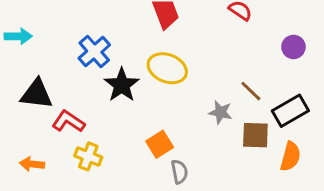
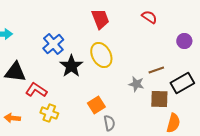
yellow ellipse: (167, 68) -> (101, 55), turned 40
brown line: (251, 91) -> (156, 70), turned -63
orange semicircle: (290, 156) -> (173, 123), moved

